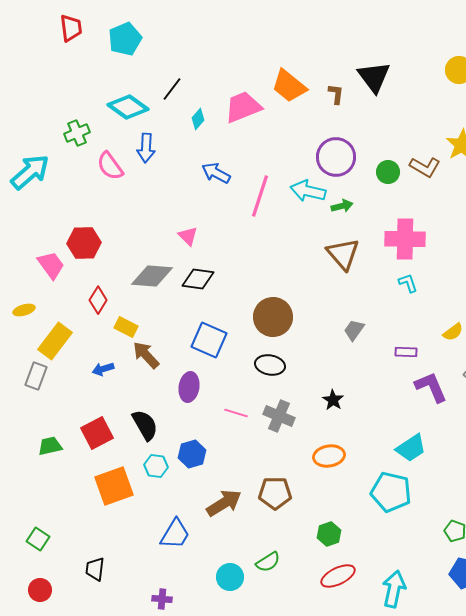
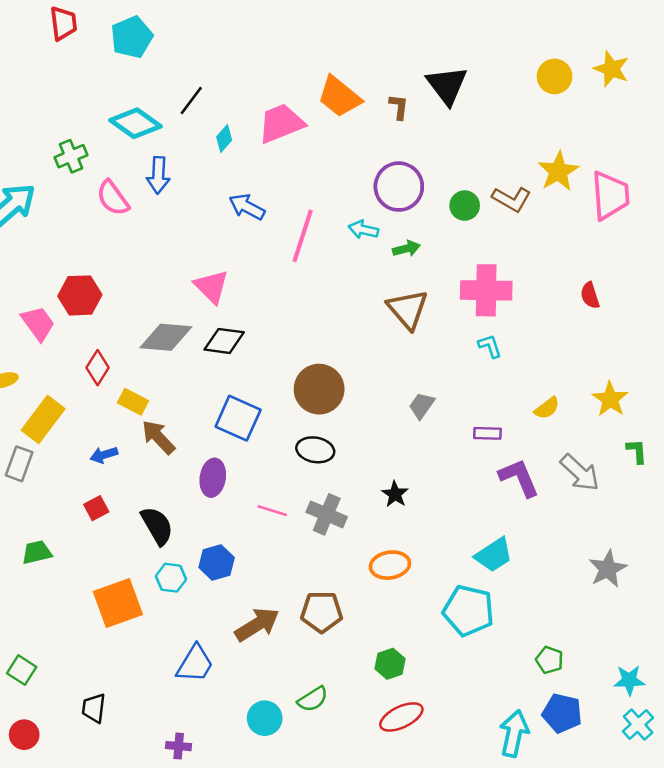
cyan arrow: (308, 191) -> (363, 230), size x0.7
pink triangle: (188, 236) -> (211, 287), size x1.4
red square: (97, 433) -> (96, 508), moved, size x0.6
cyan arrow: (394, 589) -> (514, 733), moved

